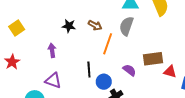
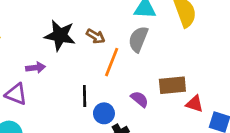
black star: (69, 26) -> (60, 35), size x1.6
purple arrow: (52, 50) -> (36, 68), turned 88
purple triangle: (53, 81) -> (16, 94), moved

